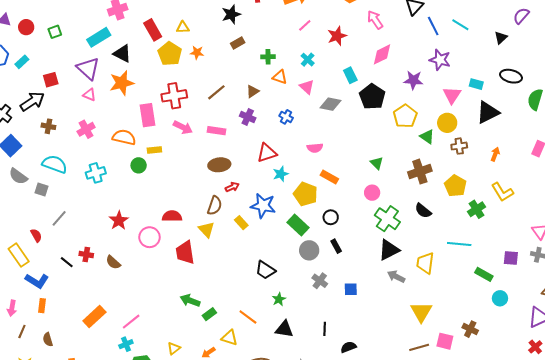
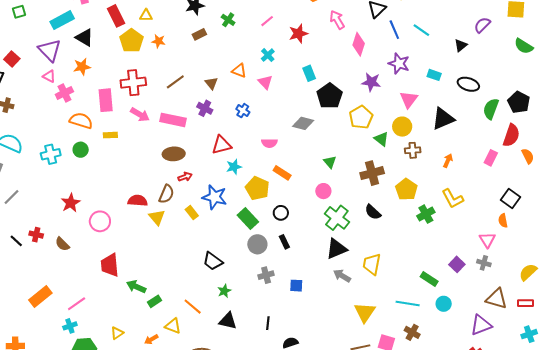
pink diamond: (382, 54) -> (359, 44), moved, turned -50
green cross: (268, 57) -> (228, 20), moved, turned 32
red square: (51, 80) -> (12, 59), turned -35
orange star: (122, 83) -> (82, 67), size x0.7
cyan rectangle: (476, 84) -> (434, 75), moved
brown triangle: (253, 91) -> (211, 83), turned -40
gray diamond: (330, 104) -> (303, 123), moved
pink cross: (86, 129) -> (64, 93), moved
pink rectangle: (216, 131) -> (173, 120), size x1.4
green circle: (139, 165) -> (81, 150), moved
red semicircle: (172, 216) -> (138, 201), moved
cyan line: (459, 244) -> (408, 303), moved
red trapezoid: (185, 252) -> (110, 265), moved
purple square: (511, 258) -> (457, 264), turned 35
gray cross: (320, 281) -> (266, 275), turned 35

